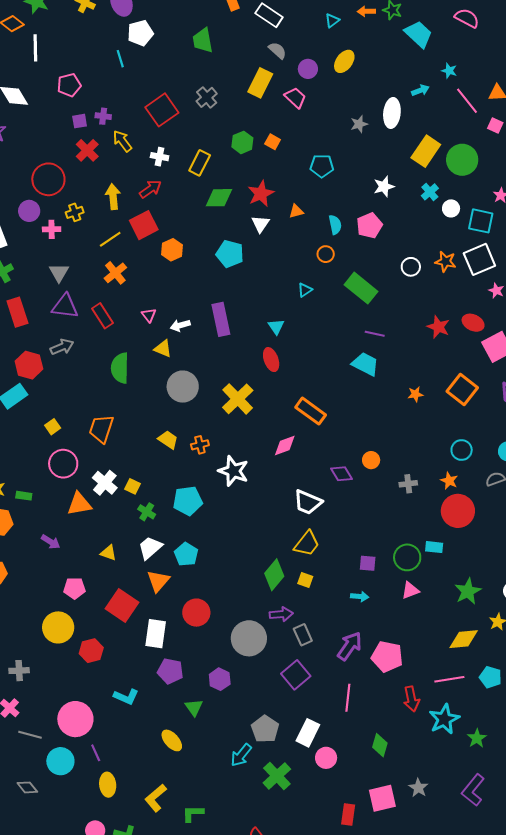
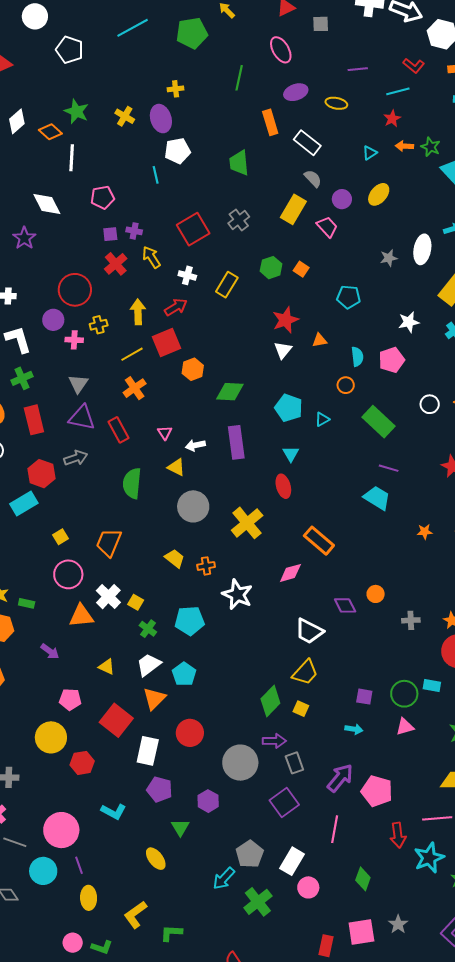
green diamond: (219, 198) -> (230, 392), moved
cyan pentagon: (230, 254) -> (289, 408), moved

